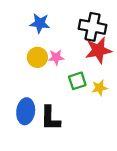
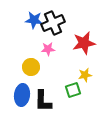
black cross: (93, 27) -> (53, 23), moved, turned -35
yellow circle: (37, 57) -> (31, 67), moved
green square: (77, 81) -> (73, 90), moved

